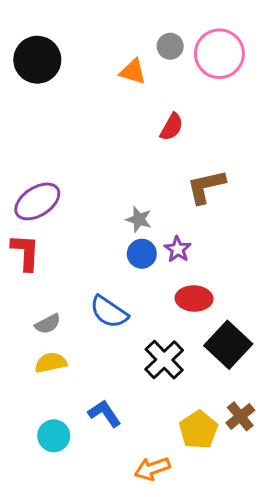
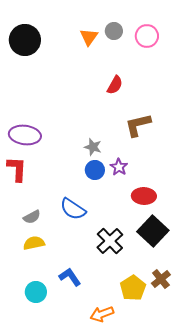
pink circle: (219, 54) -> (147, 36), size x0.7
orange triangle: (133, 72) -> (89, 37), moved, turned 48
purple ellipse: (37, 201) -> (25, 135), turned 40
red ellipse: (194, 298) -> (144, 196), moved

